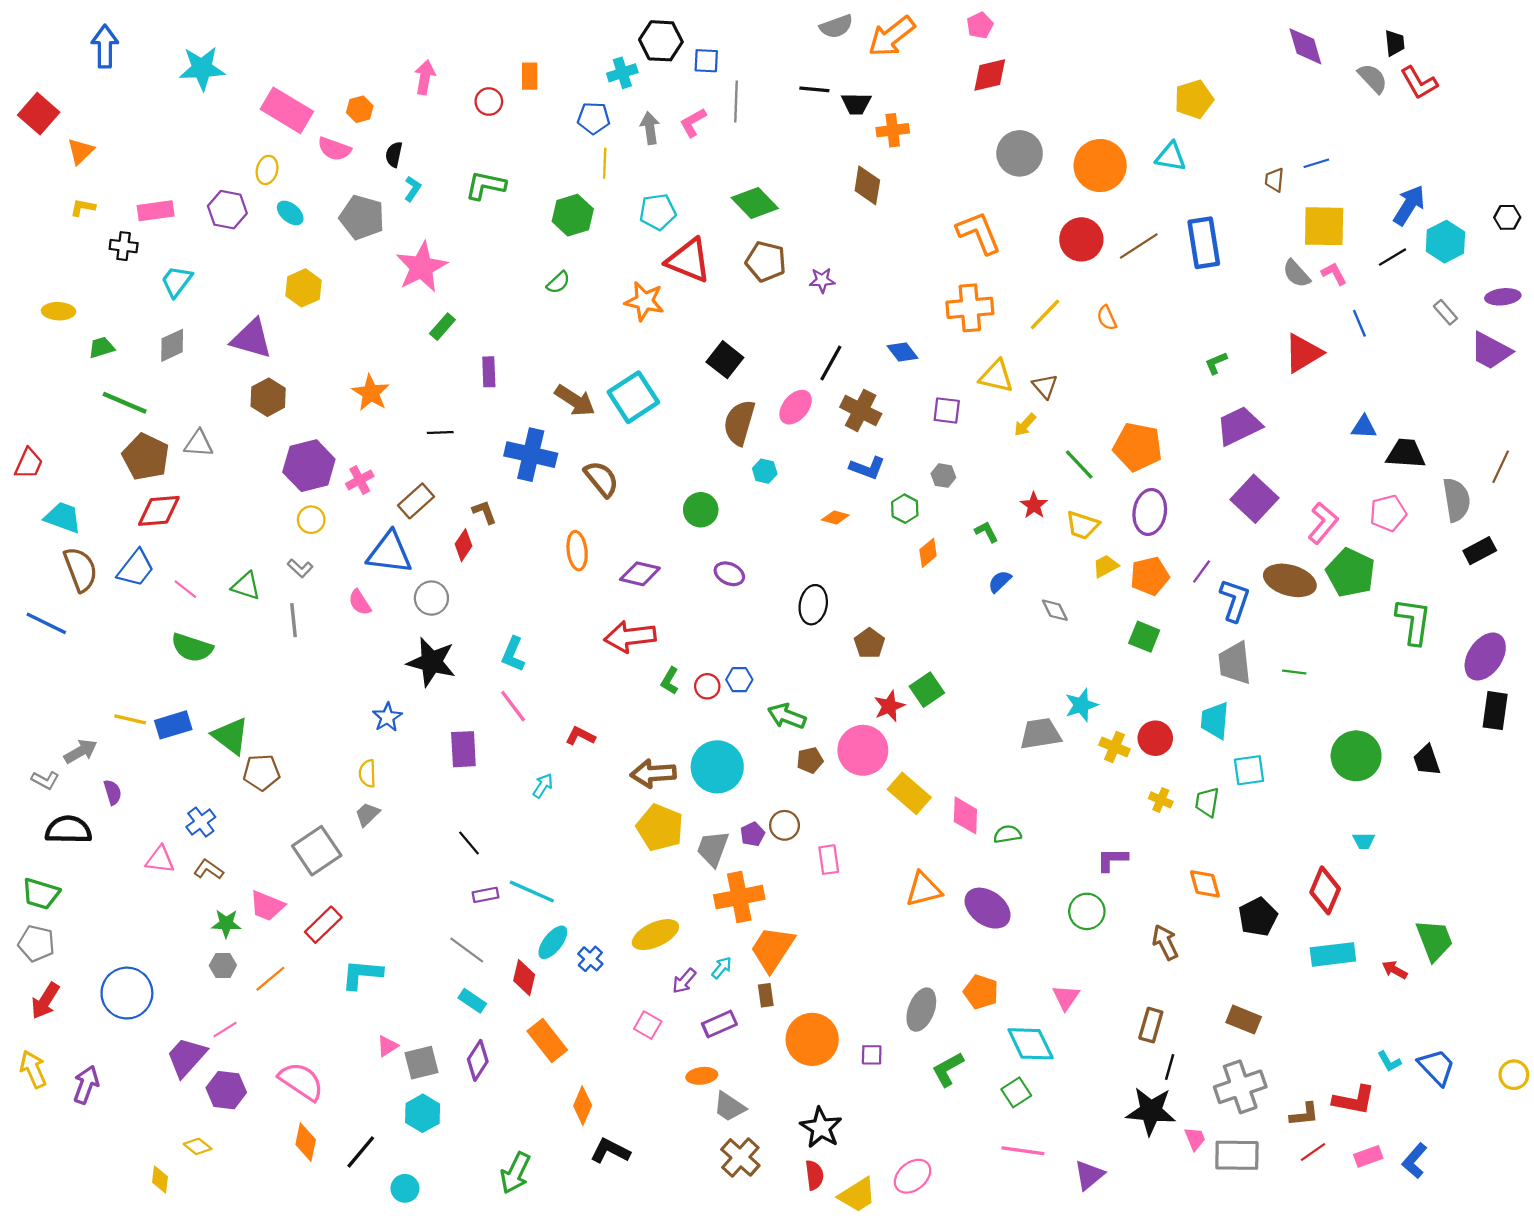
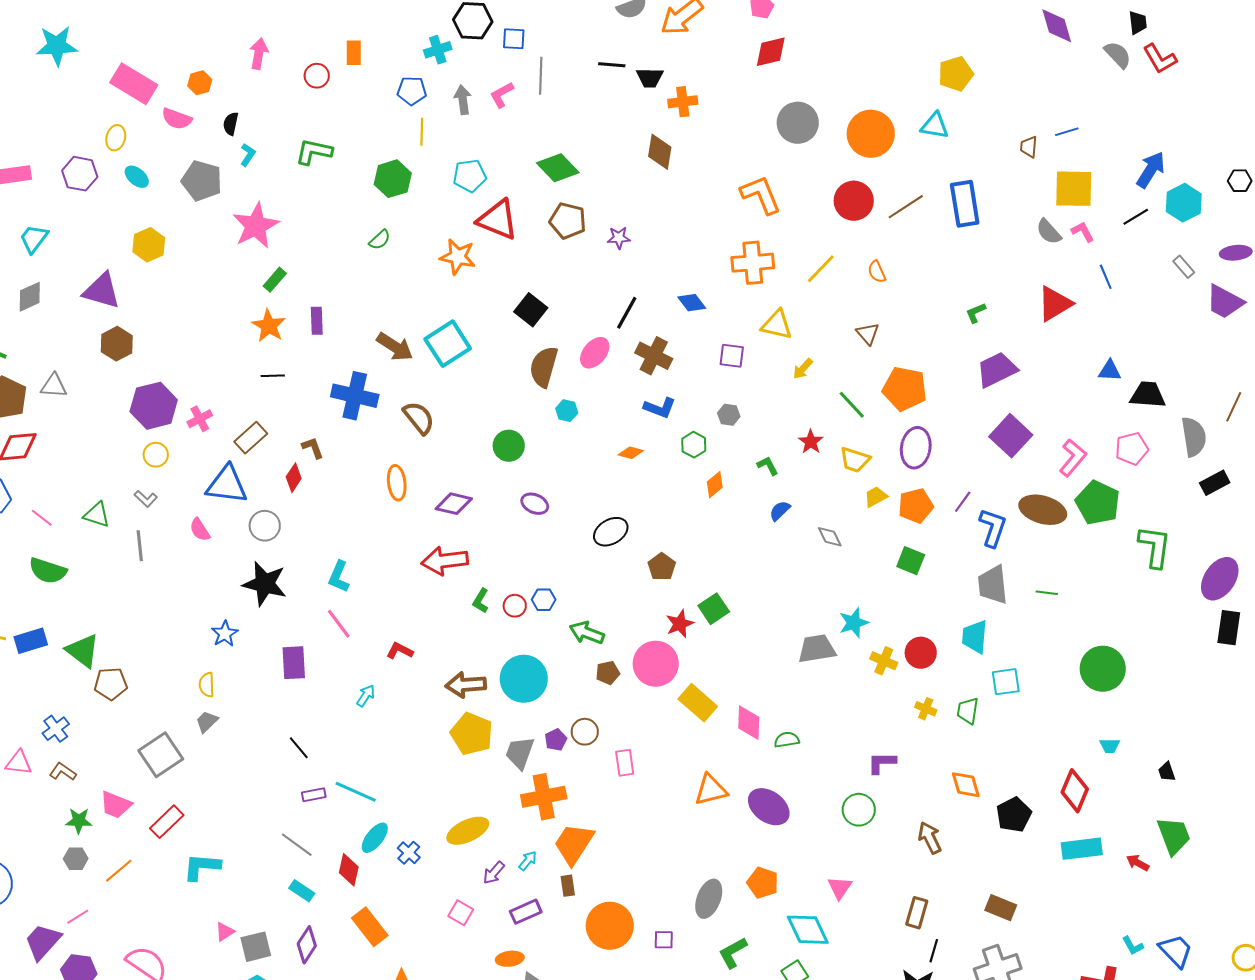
brown triangle: (1045, 386) -> (868, 334), moved
orange star: (371, 393) -> (269, 326), moved
black ellipse: (813, 605) -> (611, 532), turned 48
black trapezoid: (1427, 760) -> (1167, 772), moved, size x0.7

